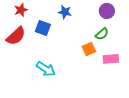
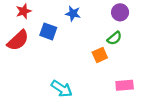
pink rectangle: (111, 59) -> (125, 85), moved
cyan arrow: (46, 69) -> (62, 89), moved

